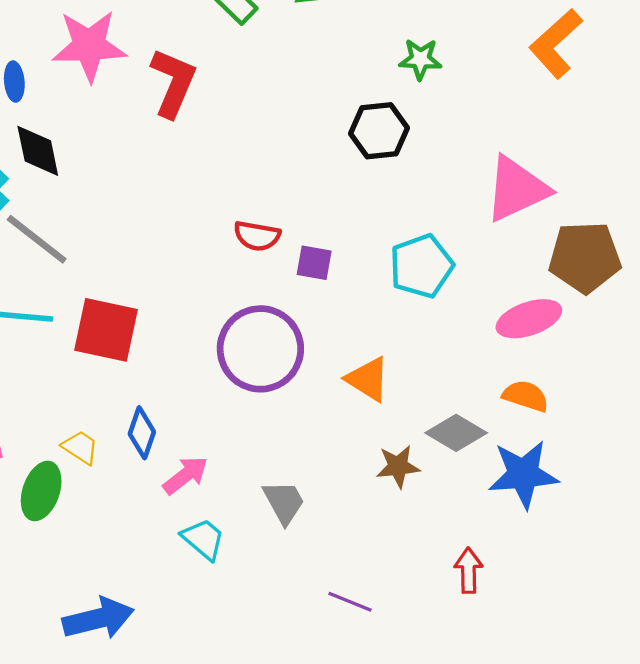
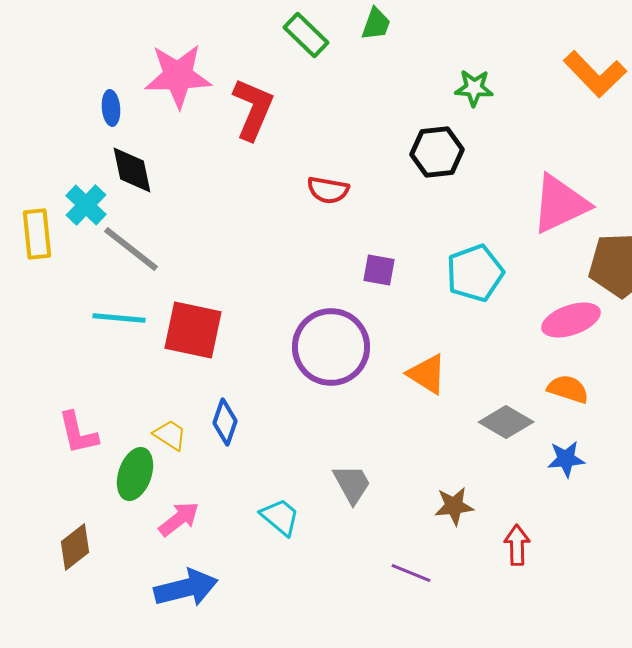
orange L-shape: (556, 43) -> (595, 74), turned -92
red semicircle: (257, 236) -> (328, 190), moved
brown star: (398, 466) -> (454, 506), moved
blue star: (523, 474) -> (566, 459), size x0.6
pink arrow: (185, 475) -> (179, 519), moved

